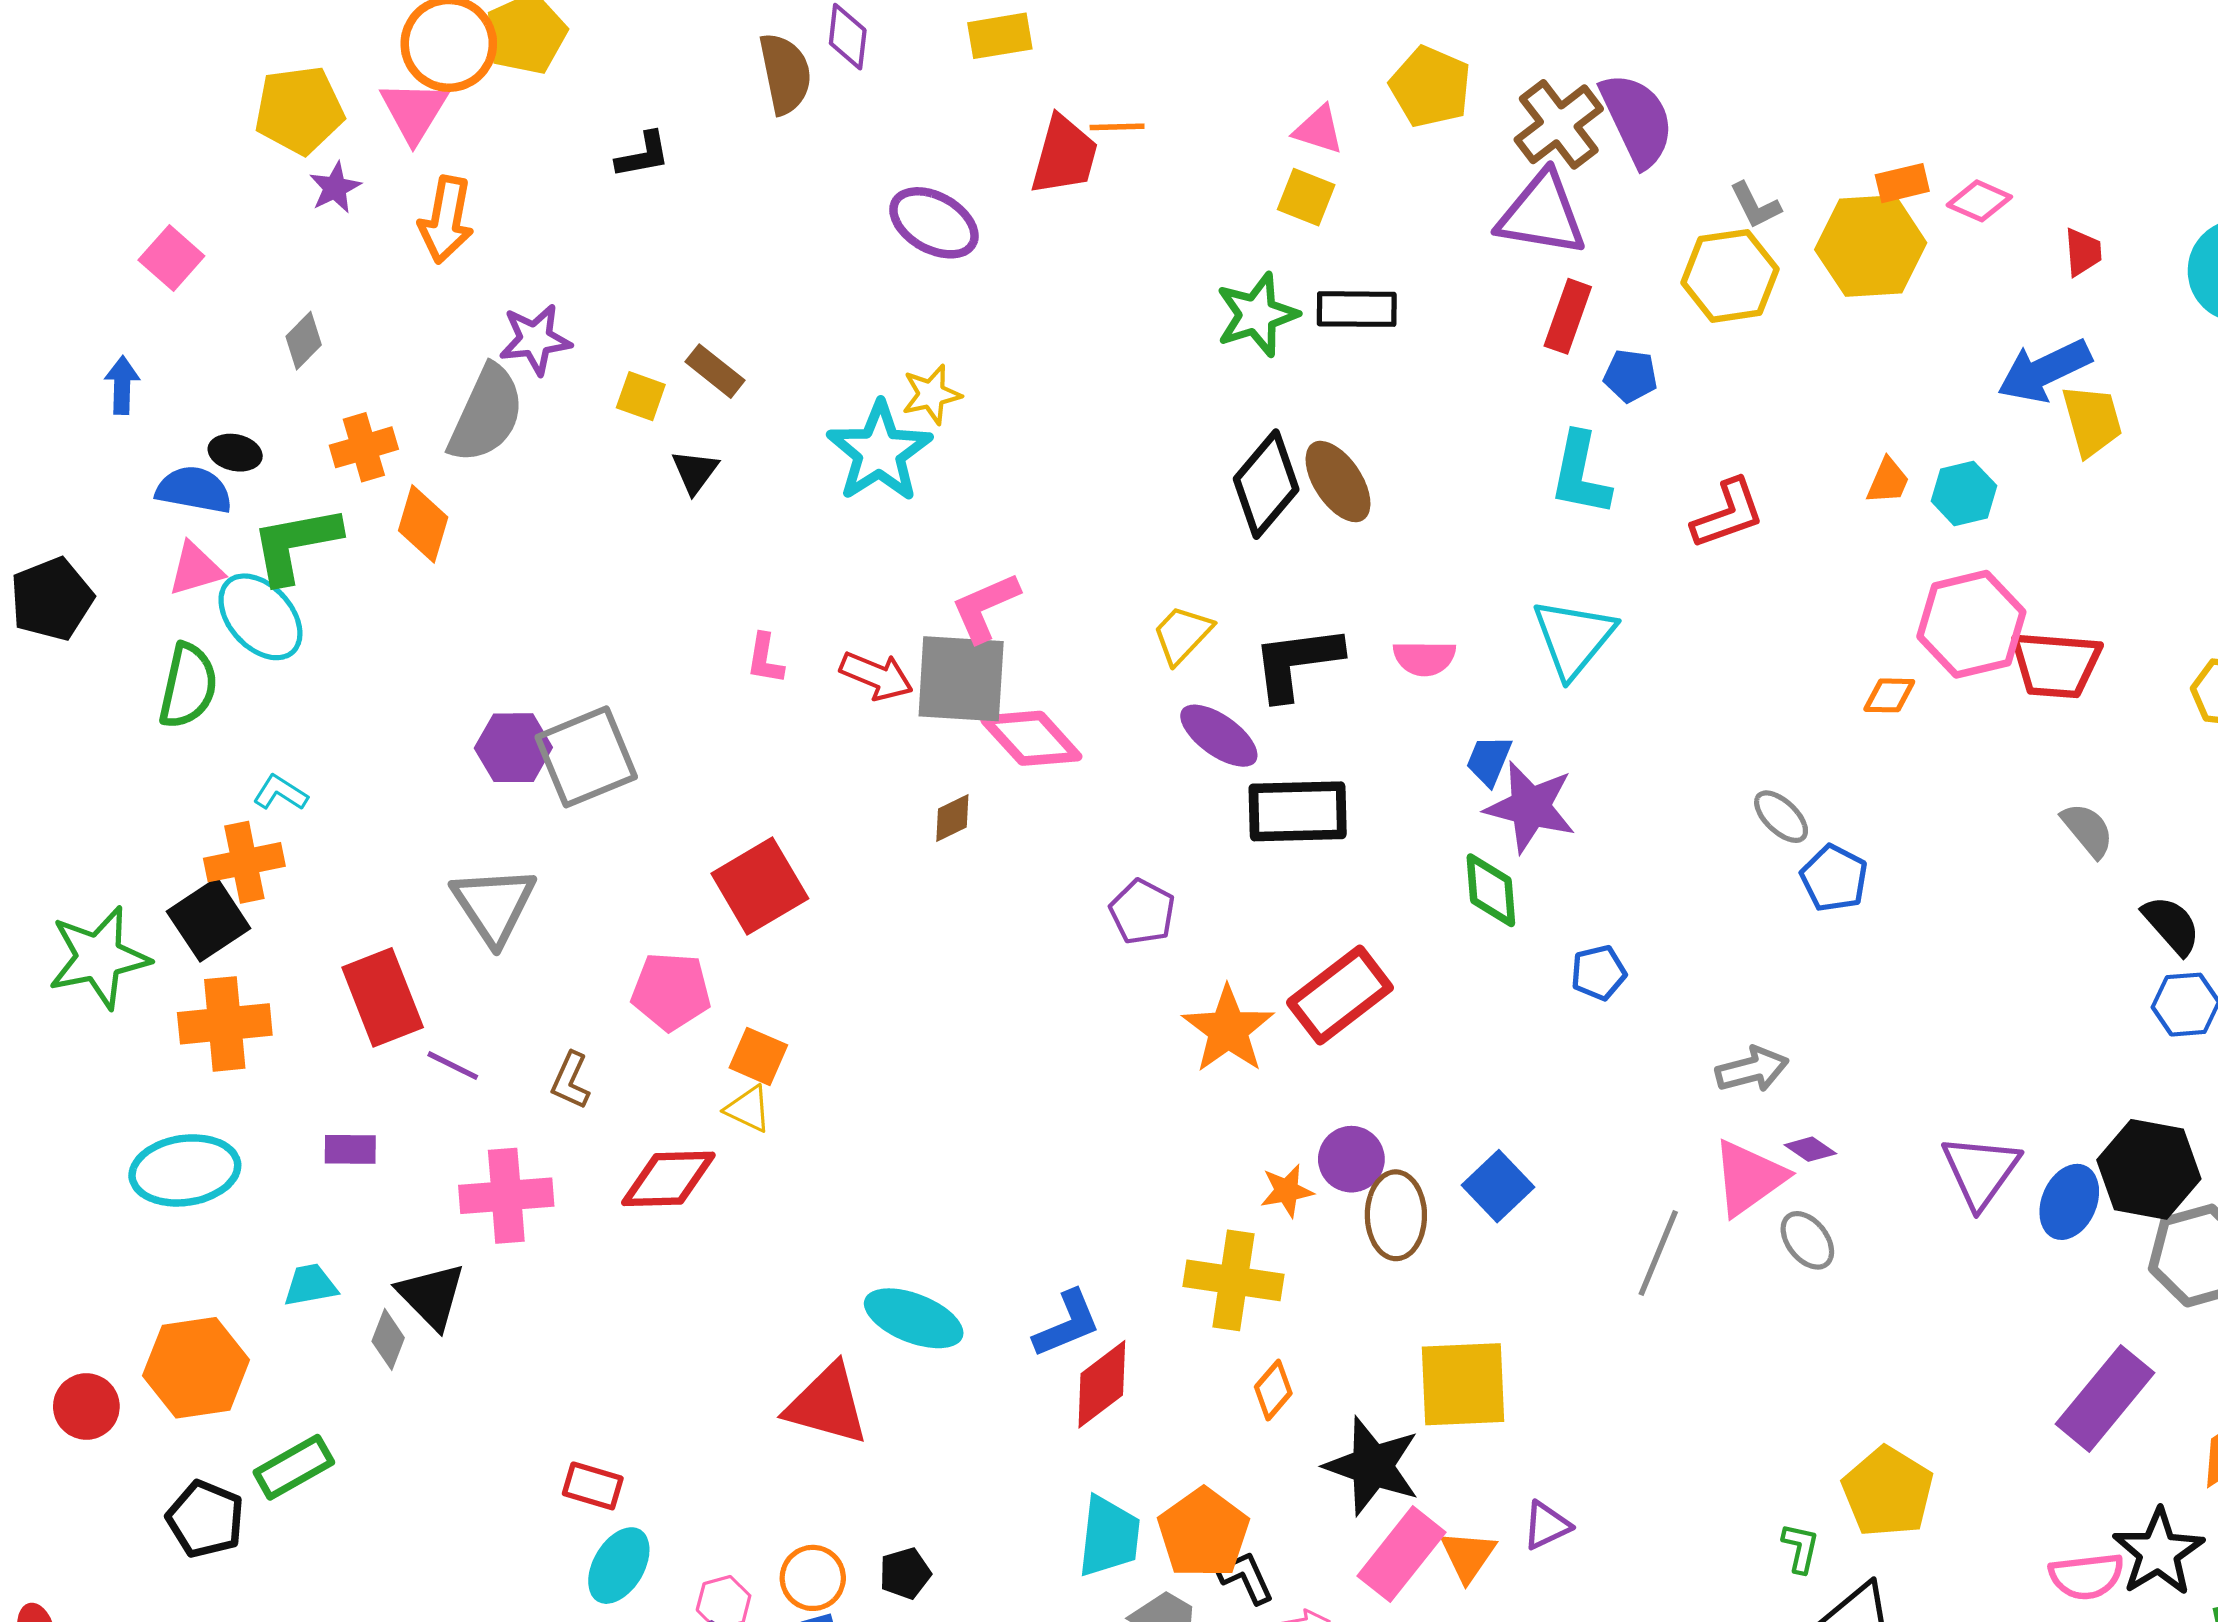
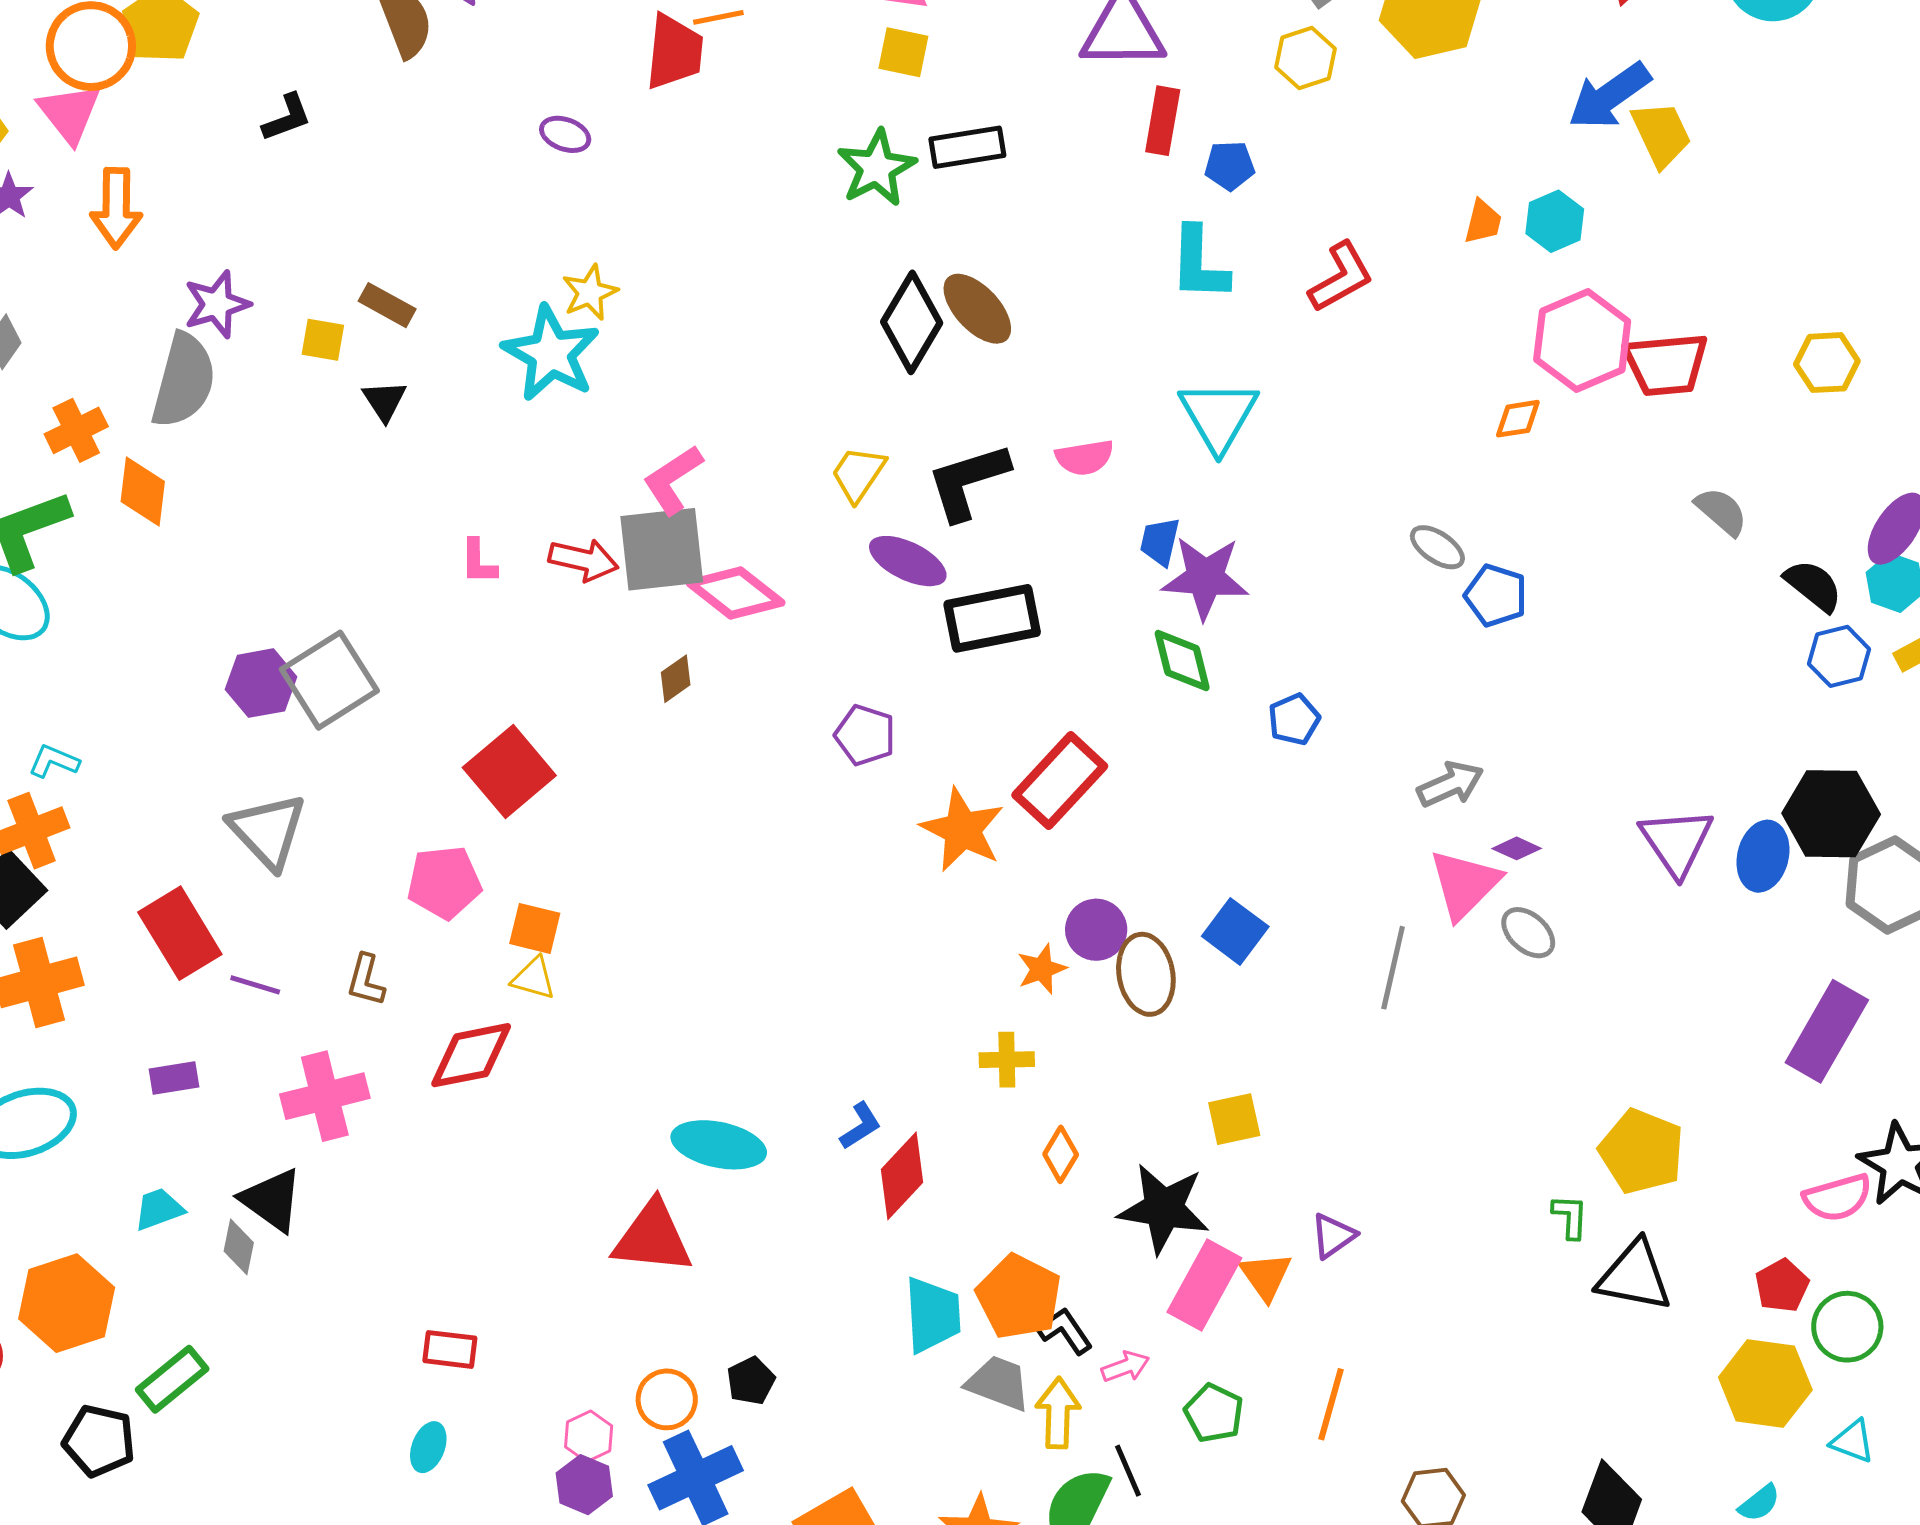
purple ellipse: (934, 223) -> (565, 134), size x0.6
yellow hexagon: (1730, 276) -> (1305, 58), size x0.7
yellow cross: (1233, 1280) -> (1007, 1060), size x0.6
blue L-shape: (1067, 1324) -> (860, 1126), size x0.7
yellow square: (1463, 1384) -> (1234, 1119), size x0.6
cyan ellipse: (619, 1566) -> (428, 1447), moved, size x0.7

